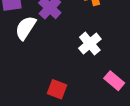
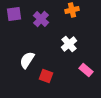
white semicircle: (26, 28) -> (27, 60), moved

